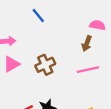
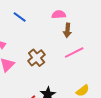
pink semicircle: (97, 25) -> (59, 15), moved

